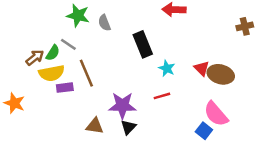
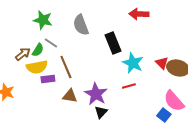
green star: (78, 16) -> (43, 20), moved
gray semicircle: (104, 23) -> (81, 25), size x1.5
cyan star: (167, 68) -> (133, 63), size x1.5
purple star: (122, 106) -> (96, 94), turned 30
brown triangle: (95, 126) -> (70, 96), moved

